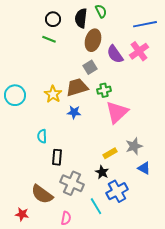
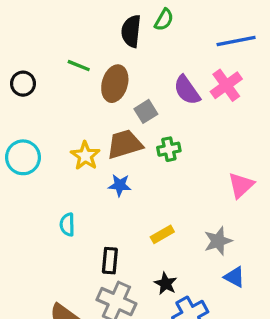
green semicircle: (101, 11) -> (164, 20), turned 56
black circle: (53, 19) -> (23, 84), moved
brown ellipse: (93, 40) -> (115, 84), moved
pink triangle: (117, 112) -> (241, 185), moved, size x0.7
yellow rectangle: (110, 153) -> (162, 234), moved
black rectangle: (57, 157) -> (110, 261), moved

